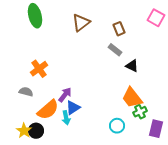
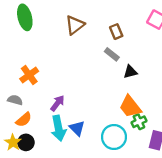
black triangle: (132, 66) -> (130, 72), turned -40
blue triangle: (73, 108) -> (77, 128), moved, turned -42
orange semicircle: (48, 110) -> (24, 120), moved, size x0.7
cyan arrow: (66, 118) -> (59, 128), size x1.6
cyan circle: (117, 126) -> (114, 137), size x1.5

